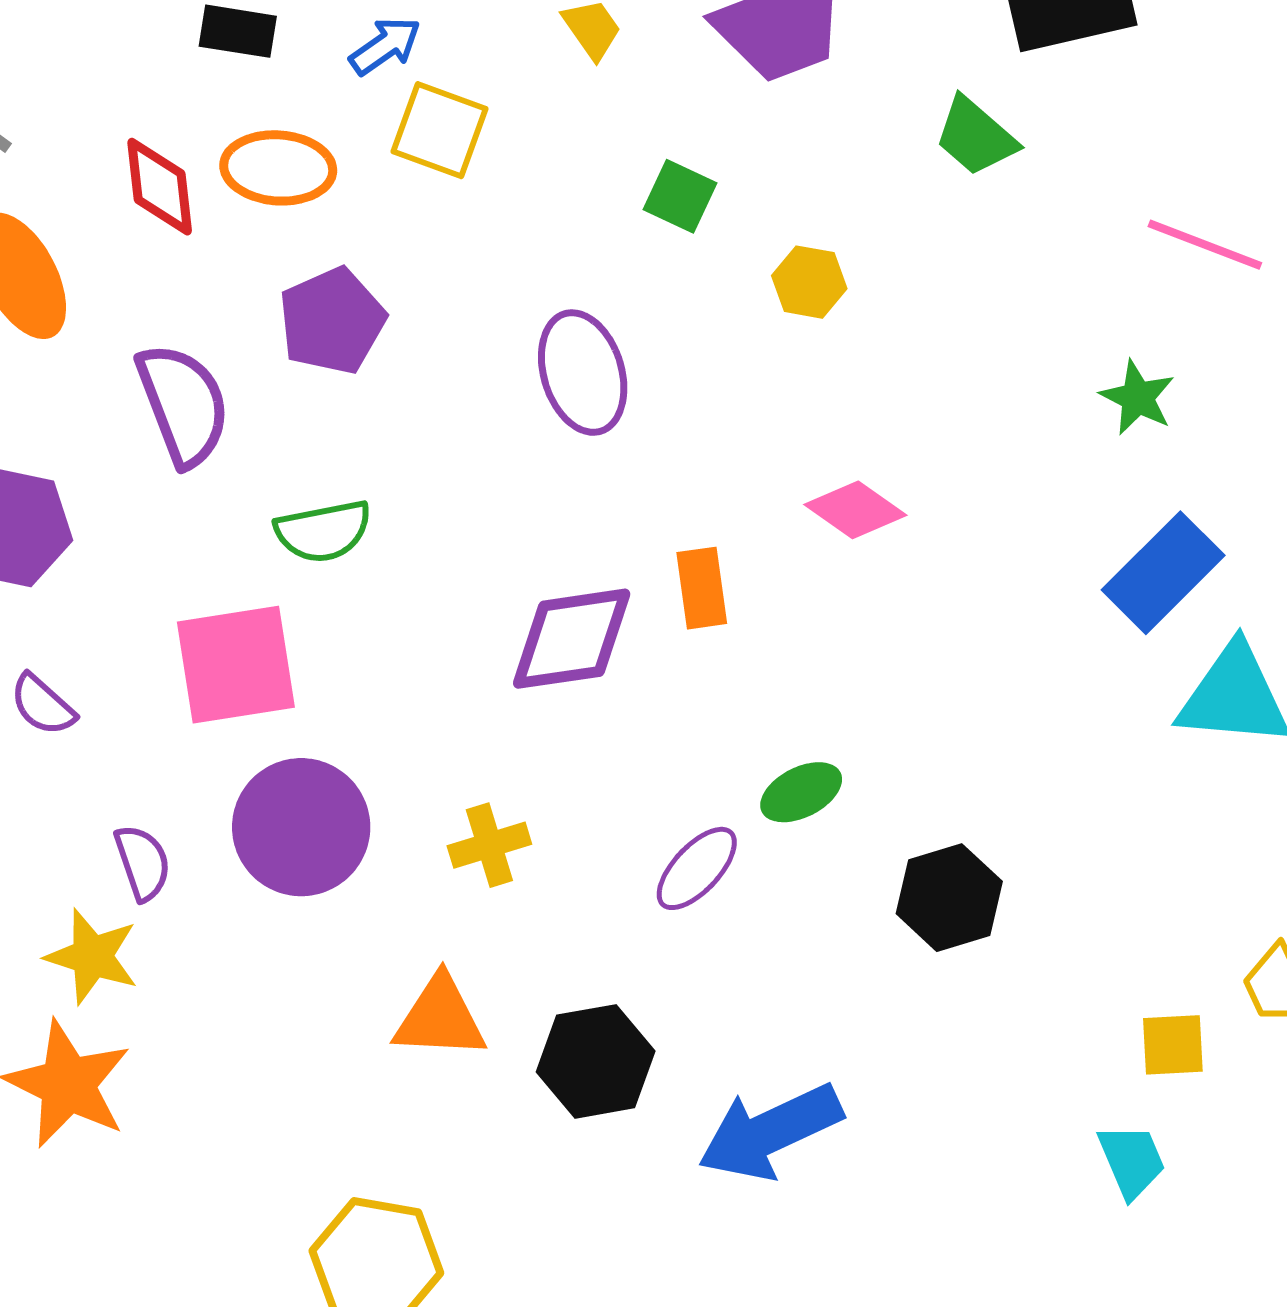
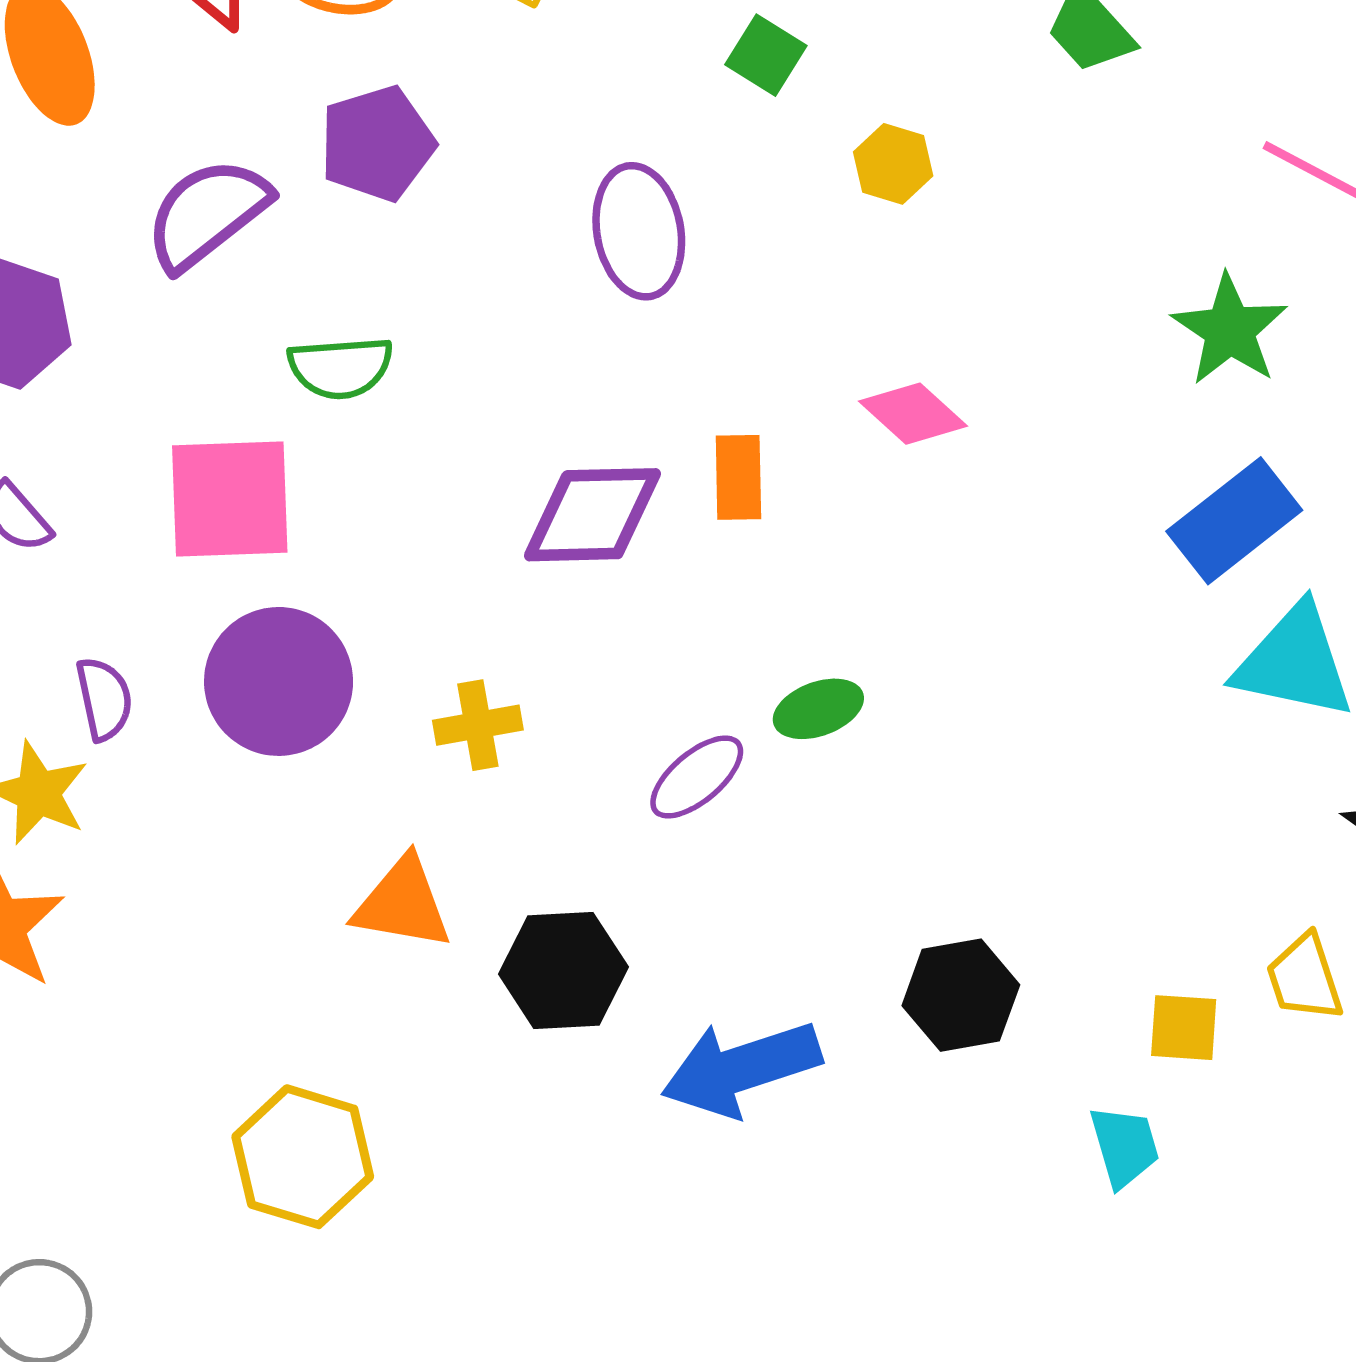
green star: (1137, 398) -> (1230, 330), size x1.4
purple semicircle: (183, 404) -> (207, 214), turned -114
black hexagon: (949, 898) -> (961, 995), moved

